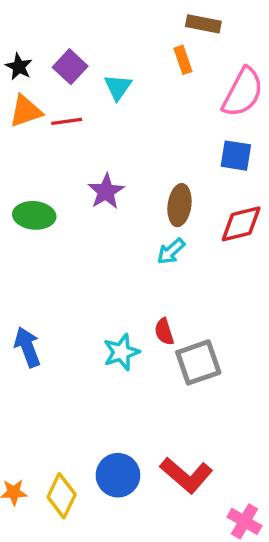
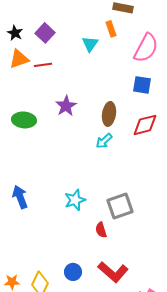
cyan triangle: (118, 87) -> (90, 44), moved
red semicircle: (164, 332) -> (101, 230), moved
blue circle: (118, 475) -> (73, 272), size x0.7

